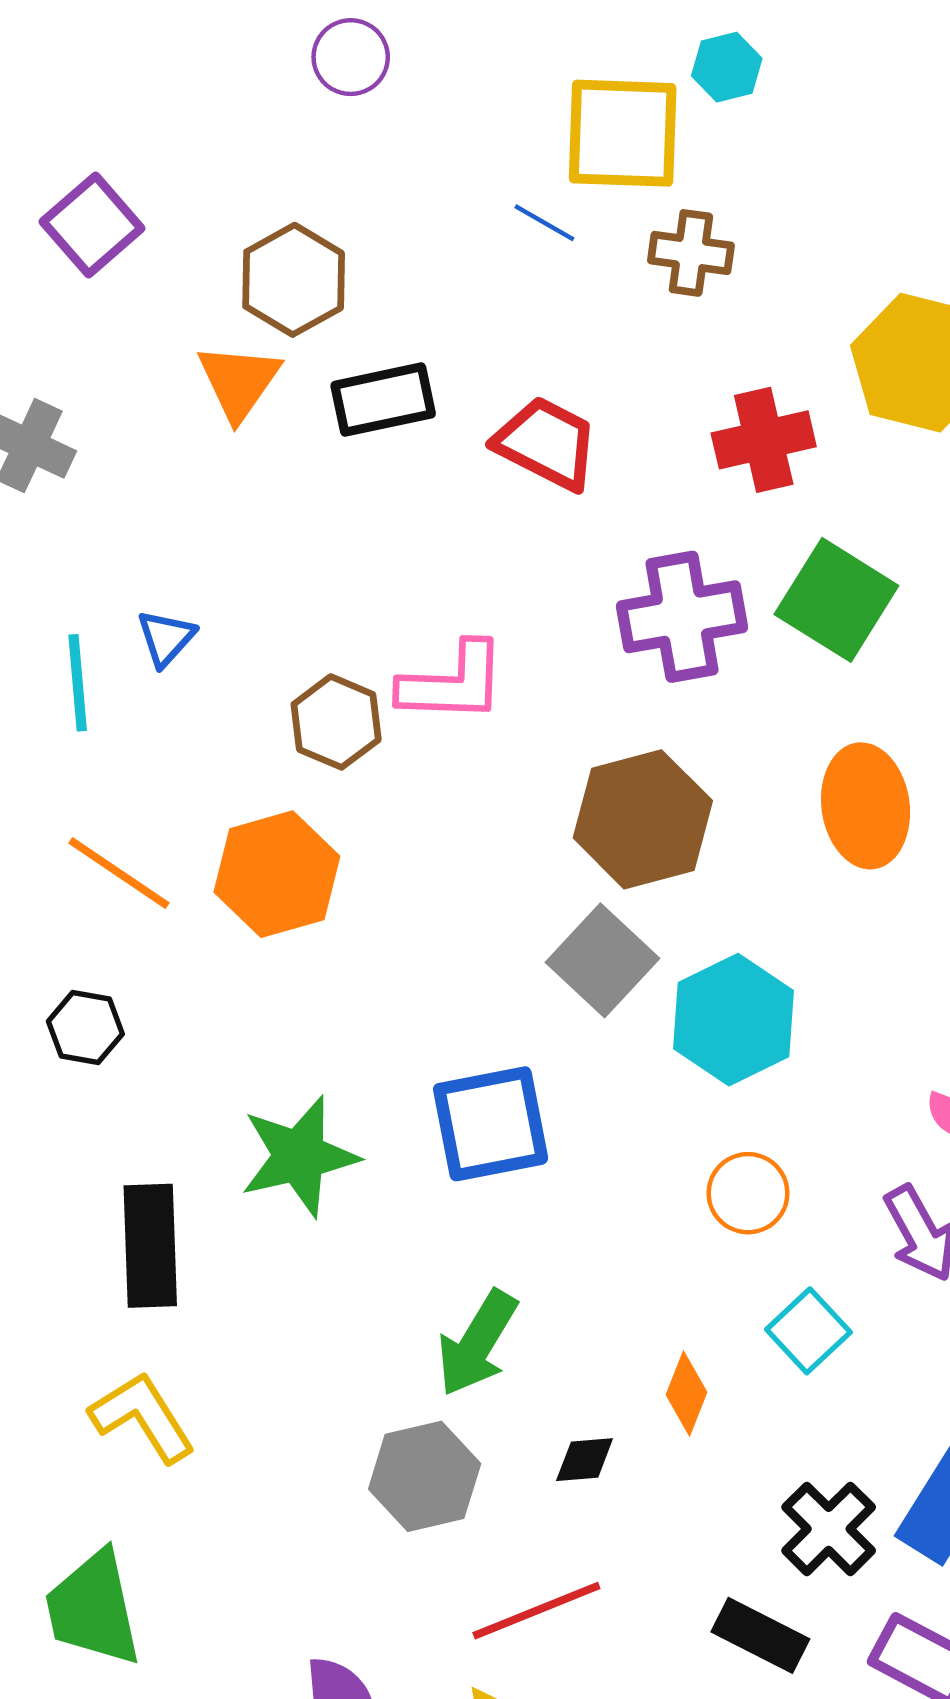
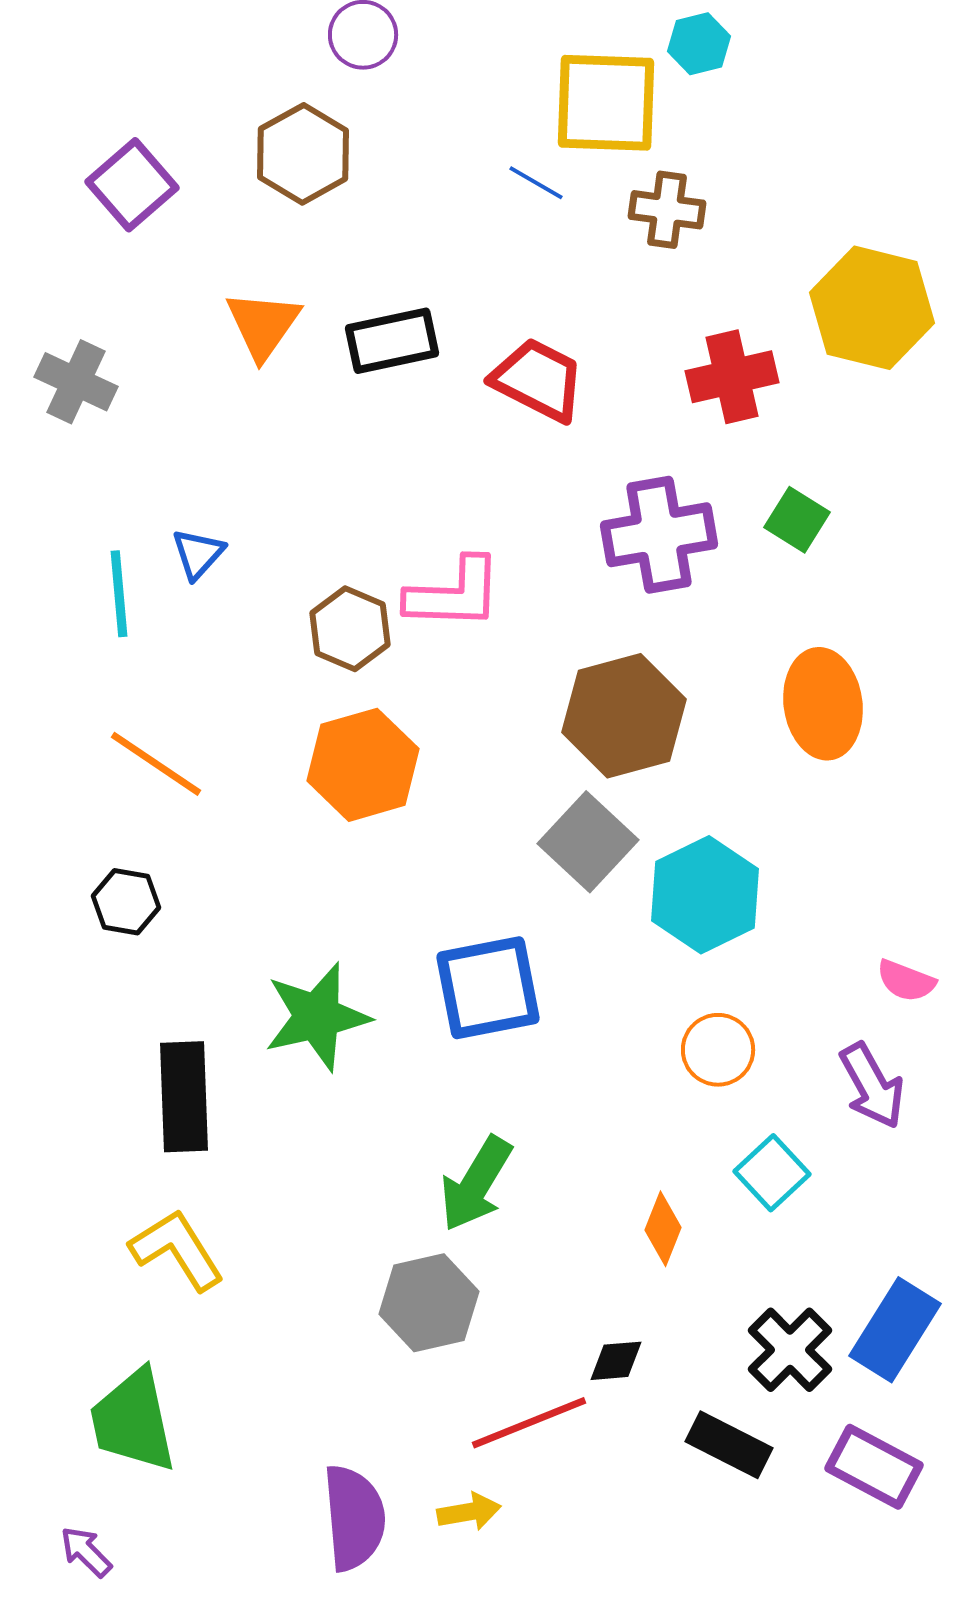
brown hexagon: (294, 280) -> (303, 154), moved
green square: (836, 600) -> (797, 520), size x0.6
orange hexagon: (277, 874) -> (363, 765), moved
black diamond: (585, 1460) -> (616, 1361), moved

